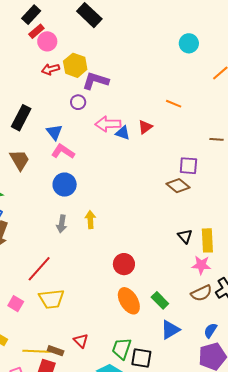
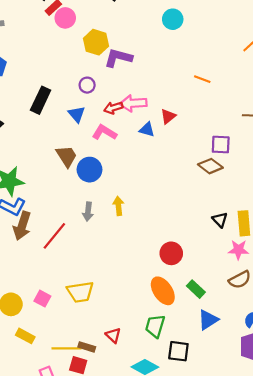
cyan circle: (189, 43) -> (173, 19), moved
red arrow: (50, 69) -> (113, 108), moved
purple circle: (78, 102) -> (87, 85), moved
red triangle: (145, 127) -> (168, 116), moved
blue triangle: (123, 133) -> (147, 130), moved
pink L-shape: (63, 152) -> (104, 132), moved
brown trapezoid: (19, 160) -> (66, 156), moved
red circle: (124, 264) -> (171, 253), moved
red line: (39, 269) -> (54, 236), moved
green trapezoid: (122, 349) -> (155, 326), moved

